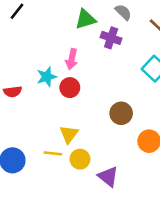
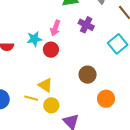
purple cross: (111, 38) -> (86, 25), moved
yellow triangle: (69, 134) -> (45, 85), turned -42

